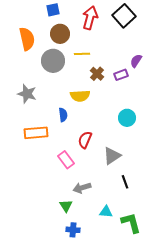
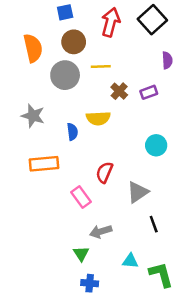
purple semicircle: (136, 61) -> (167, 60), moved, turned 144
blue semicircle: (63, 115) -> (72, 132), moved

